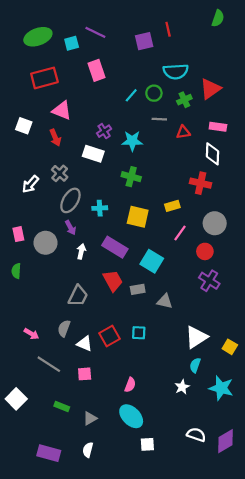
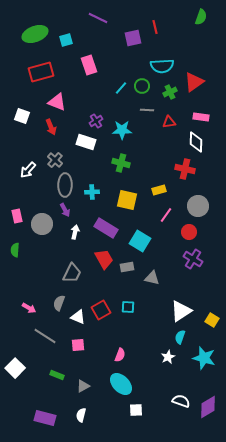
purple line: (95, 32) -> (98, 18), moved
gray ellipse: (70, 200) -> (65, 185), turned -30

